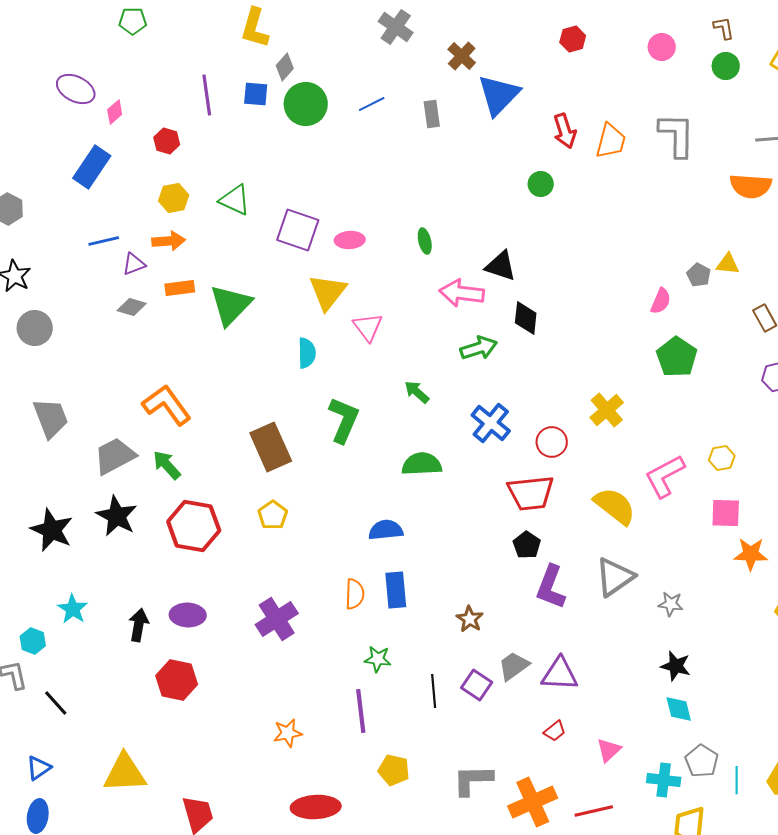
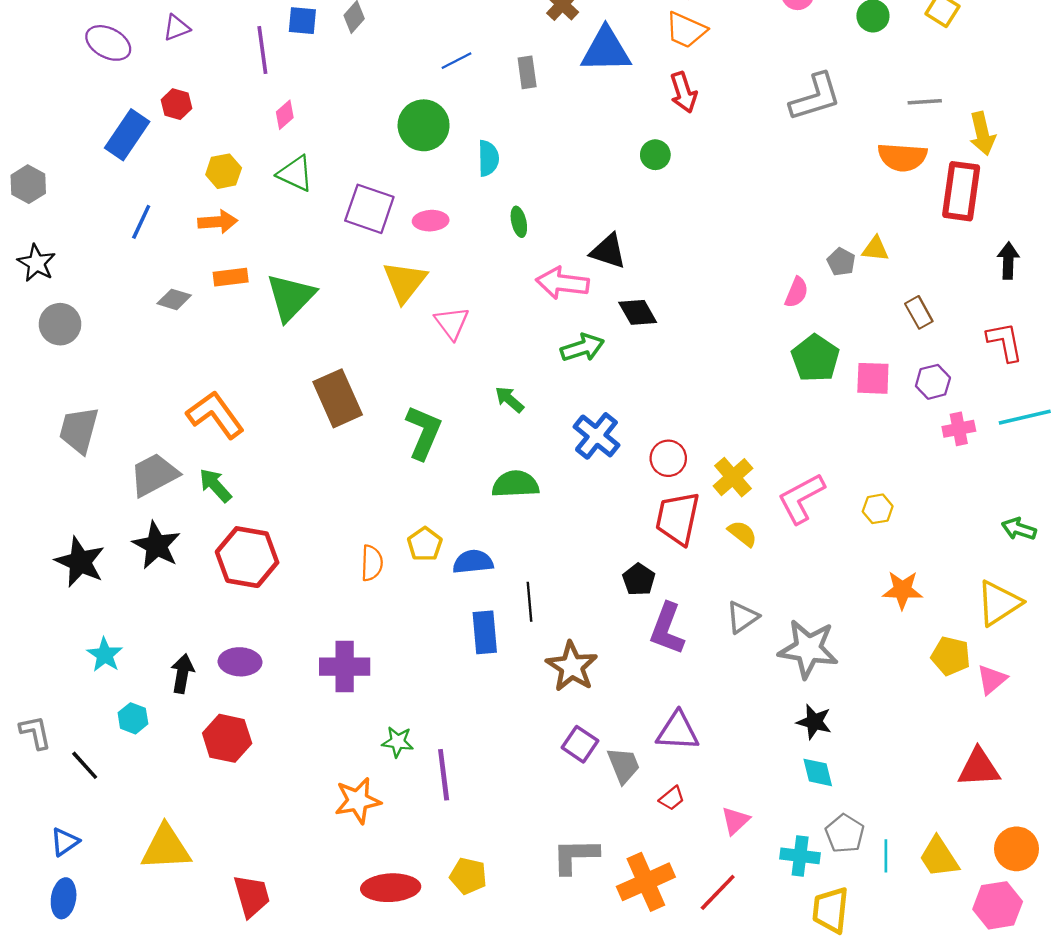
blue square: (256, 94) -> (302, 21), moved
blue triangle: (499, 95) -> (606, 50), turned 45
green circle: (306, 104) -> (424, 125), moved
pink diamond: (115, 112) -> (285, 115), moved
gray L-shape: (677, 135) -> (815, 97), turned 72
red hexagon: (167, 141) -> (176, 104), moved
orange trapezoid: (611, 141) -> (686, 30), moved, turned 99
blue line: (104, 241) -> (141, 222), turned -52
purple triangle: (134, 264) -> (176, 28), moved
black diamond: (526, 318) -> (638, 312), turned -36
cyan semicircle: (307, 353) -> (488, 158), moved
yellow cross: (607, 410) -> (733, 477), moved
gray trapezoid: (51, 418) -> (79, 430), turned -144
brown rectangle: (271, 447) -> (338, 398), moved
yellow hexagon: (722, 458) -> (878, 509), moved
red trapezoid: (531, 493) -> (678, 518), moved, turned 108
yellow semicircle: (615, 506) -> (742, 534), size x0.6
pink square: (726, 513) -> (873, 378), moved
yellow pentagon: (273, 515) -> (425, 544), moved
gray triangle: (615, 577) -> (742, 617), size x0.7
orange semicircle: (355, 594) -> (372, 563), moved
gray star: (671, 604) -> (808, 649), size x2.0
purple cross: (277, 619) -> (345, 667), turned 33
brown star: (470, 619) -> (572, 667), size x1.6
cyan hexagon: (33, 641) -> (133, 718), moved
green star: (378, 659) -> (398, 742), moved
gray trapezoid: (514, 666) -> (624, 765), moved, turned 104
black line: (434, 691) -> (529, 602), moved
orange star: (288, 733) -> (358, 801), size x1.4
yellow pentagon: (394, 770) -> (468, 876), moved
red line: (594, 811) -> (718, 892), turned -33

